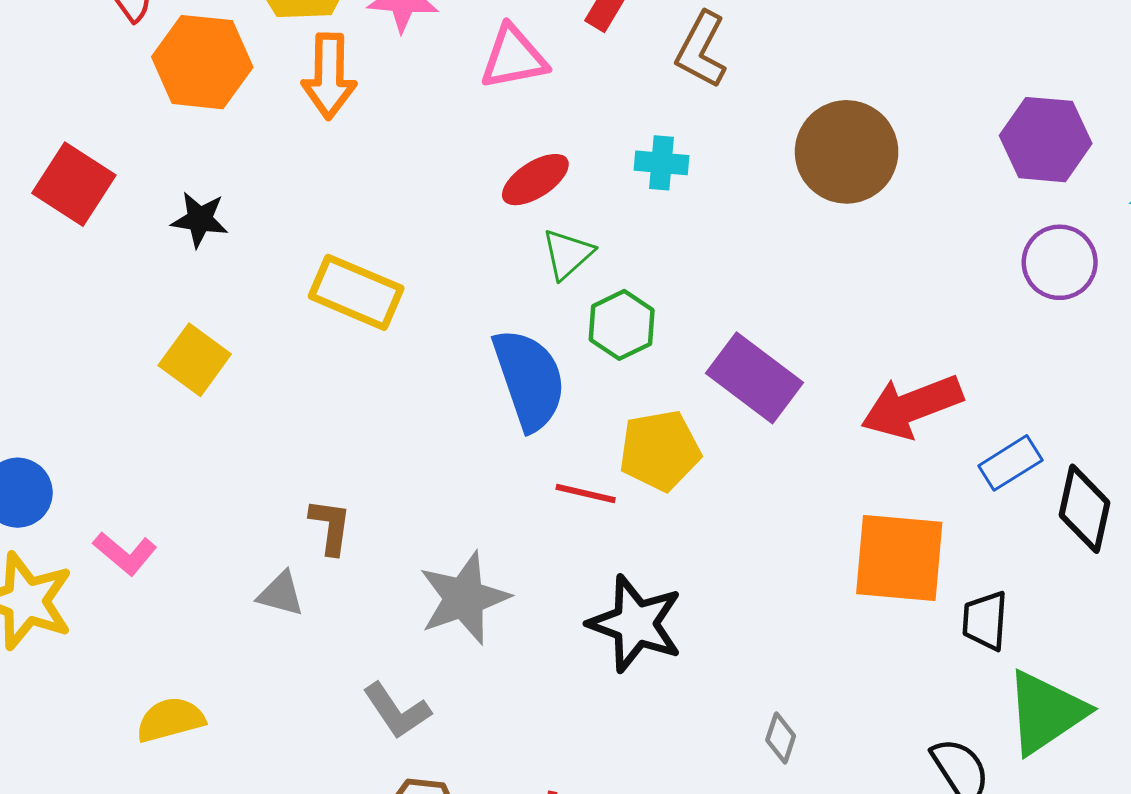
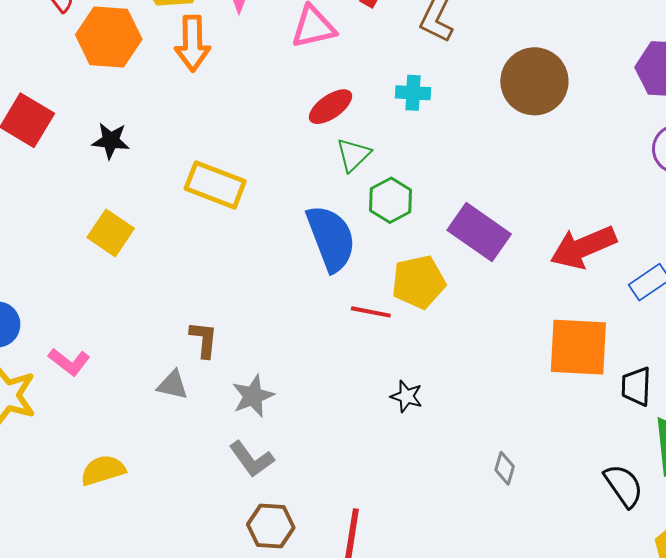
gray star: (464, 598) -> (253, 396), moved, size x0.7
black star: (635, 624) -> (407, 396), size x0.5

